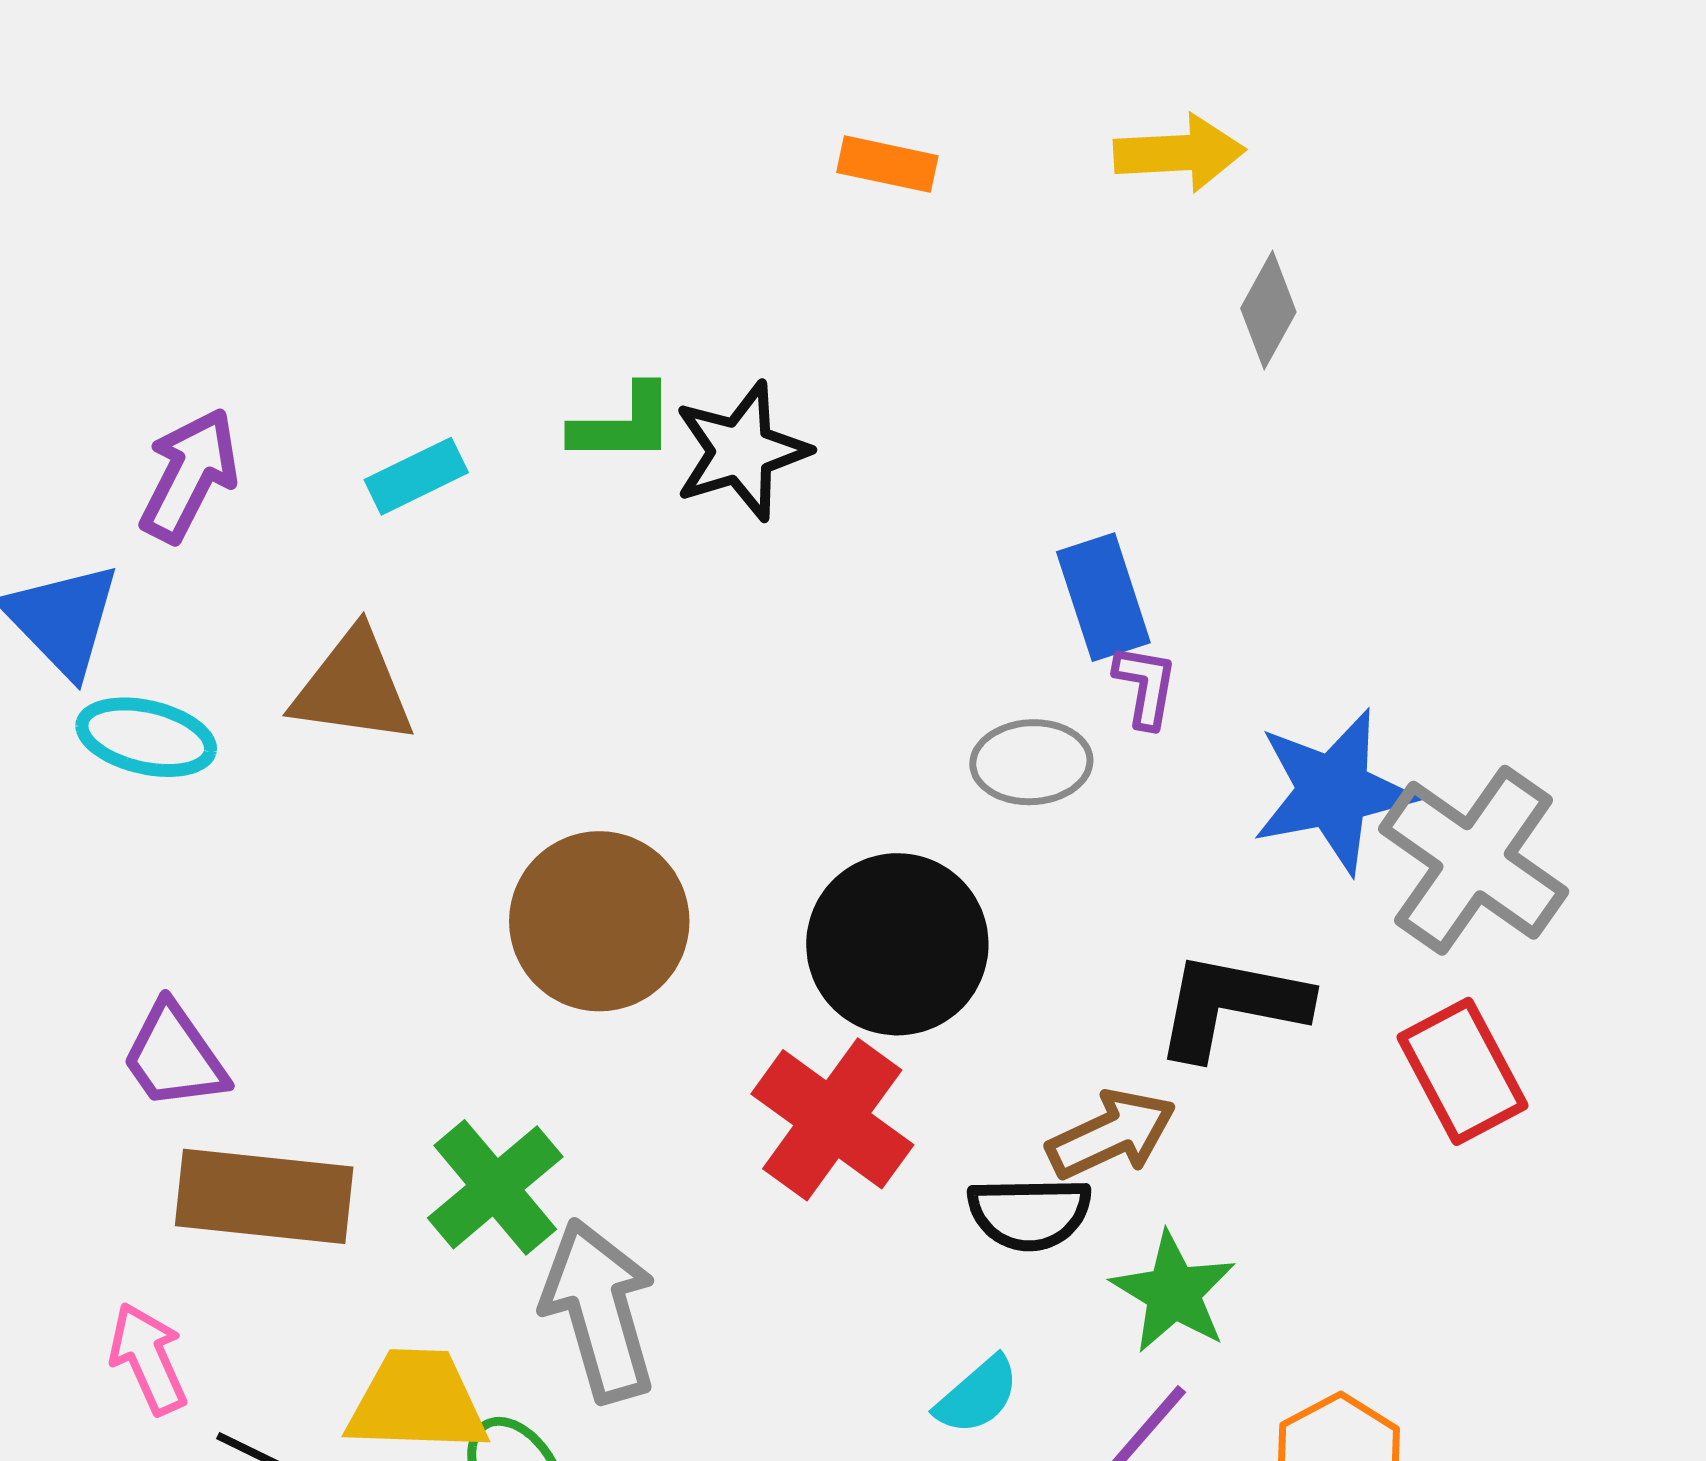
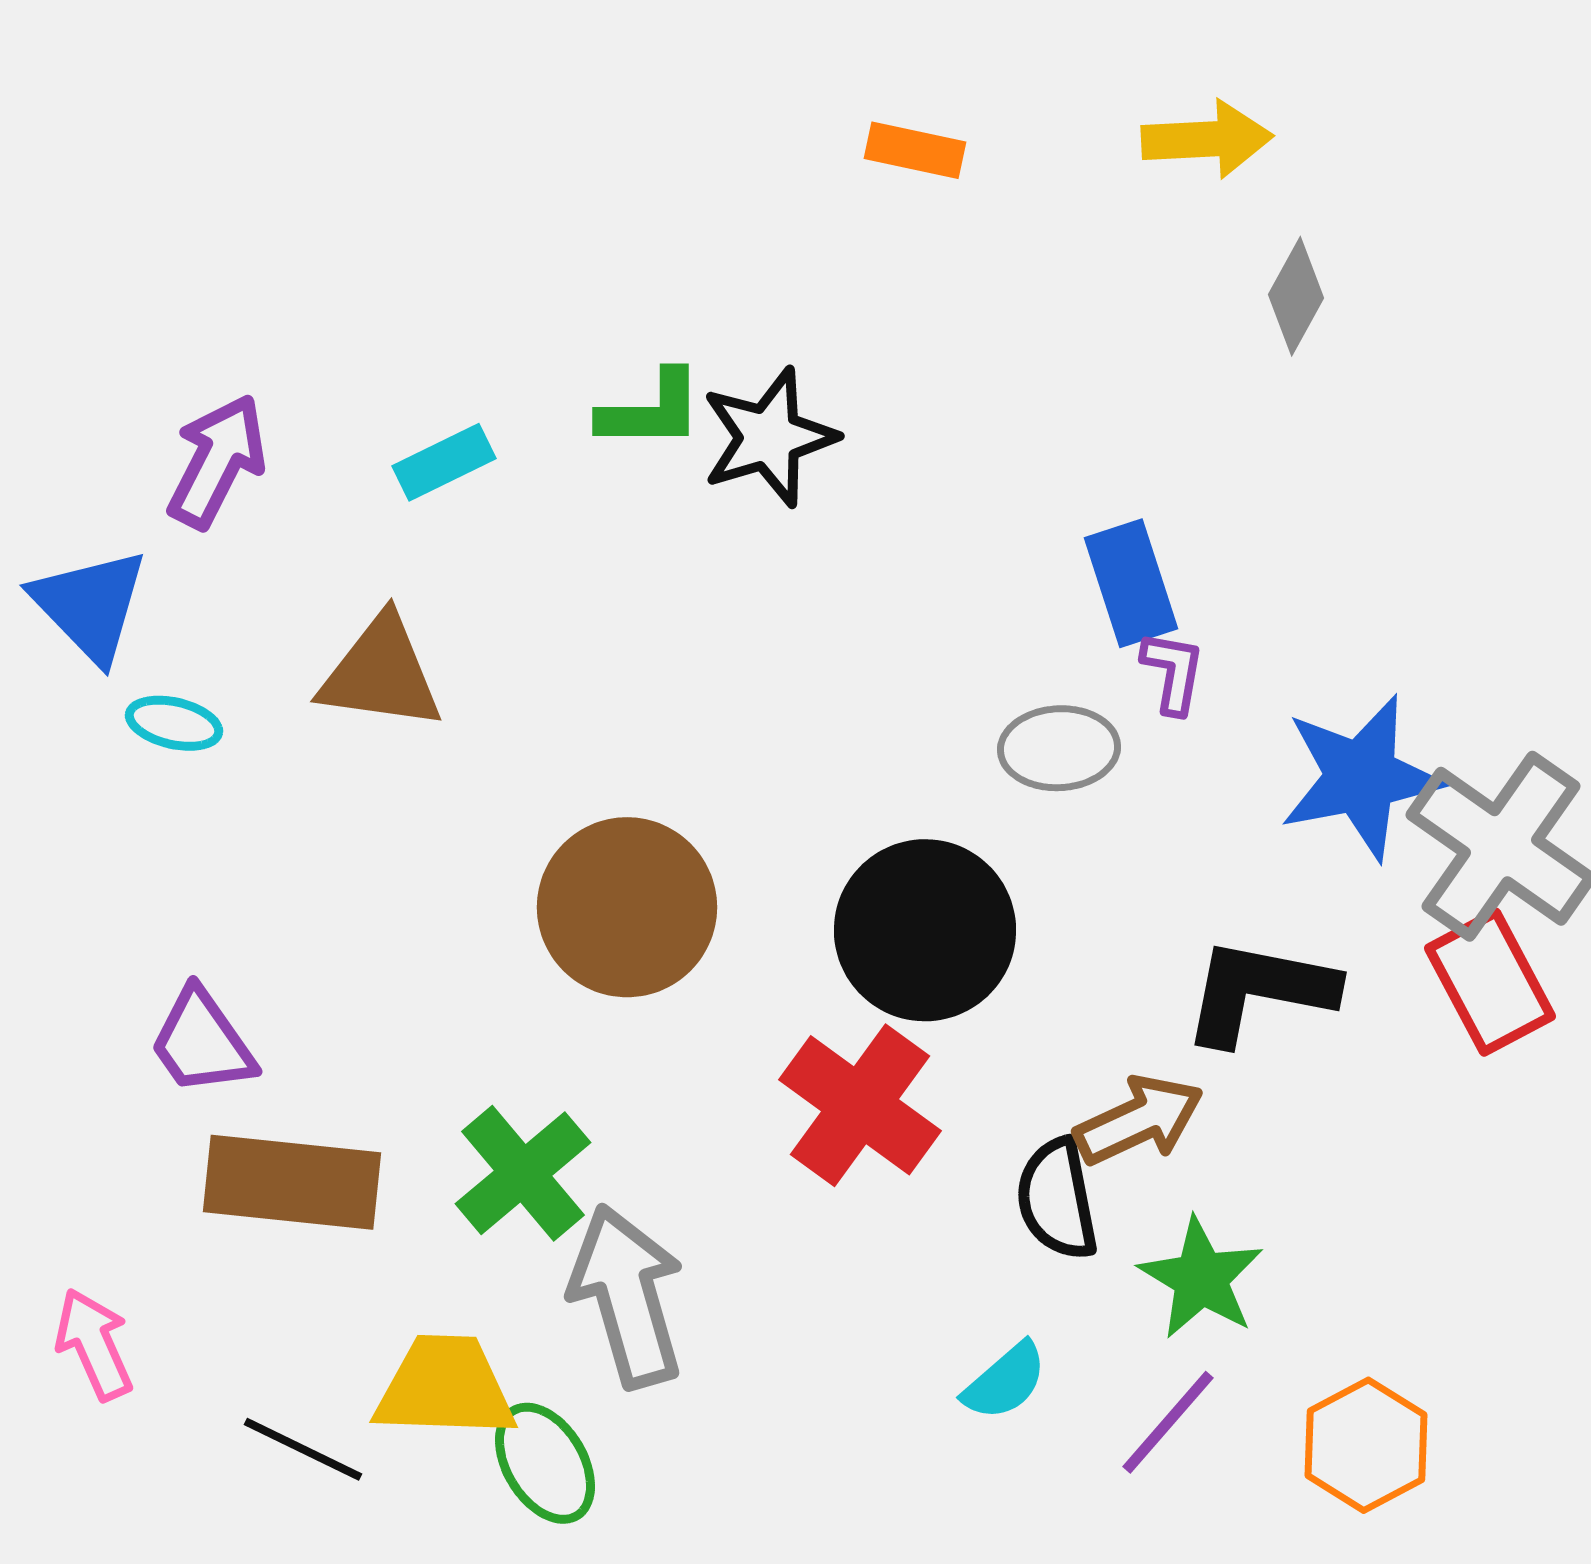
cyan ellipse: (146, 737) -> (174, 723), size x0.7
red rectangle: (1463, 1071) -> (1490, 982), moved
black semicircle: (1029, 1213) -> (1057, 1199), turned 80
pink arrow: (148, 1358) -> (94, 1344), moved

